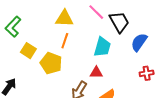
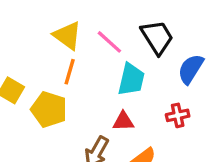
pink line: (96, 12) -> (109, 42), moved
yellow triangle: (64, 18) -> (67, 36), turned 36
red cross: (147, 73) -> (178, 115), moved

